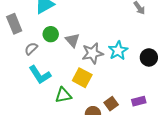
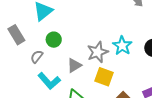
gray triangle: (72, 40) -> (74, 65), moved, turned 49
yellow square: (82, 78) -> (104, 77), moved

